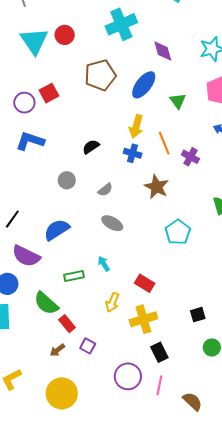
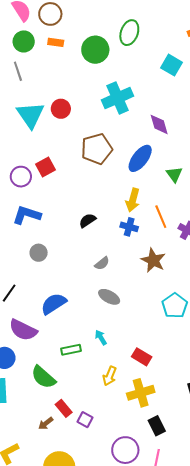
gray circle: (67, 180) -> (39, 253), moved
red rectangle: (67, 324) -> (64, 408), moved
brown arrow: (57, 350) -> (46, 423), moved

